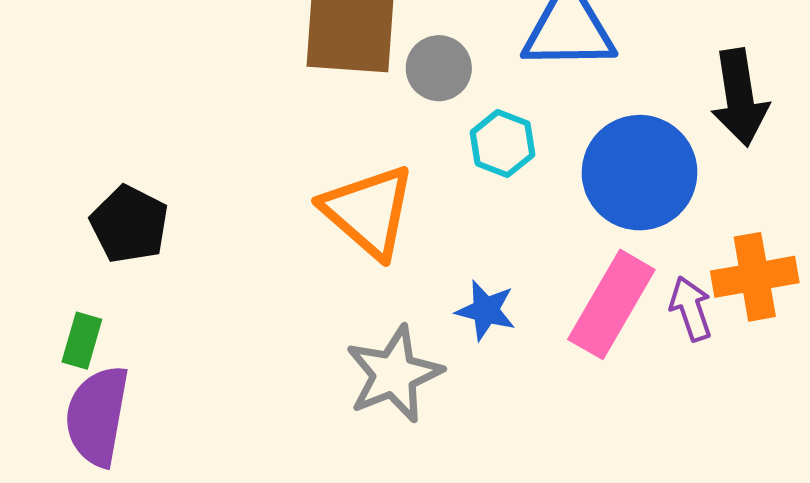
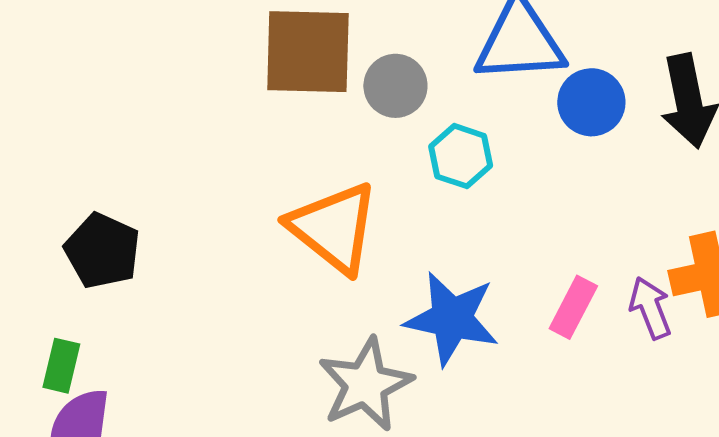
blue circle: (640, 173) -> (591, 102), moved, size x0.6
pink rectangle: (611, 304) -> (573, 307), size x0.6
blue star: (486, 310) -> (452, 319), size x1.6

